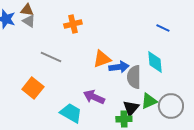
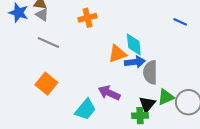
gray line: (51, 57) -> (48, 42), moved
cyan diamond: (155, 62) -> (134, 45), moved
cyan trapezoid: (71, 113) -> (85, 109), turned 100

